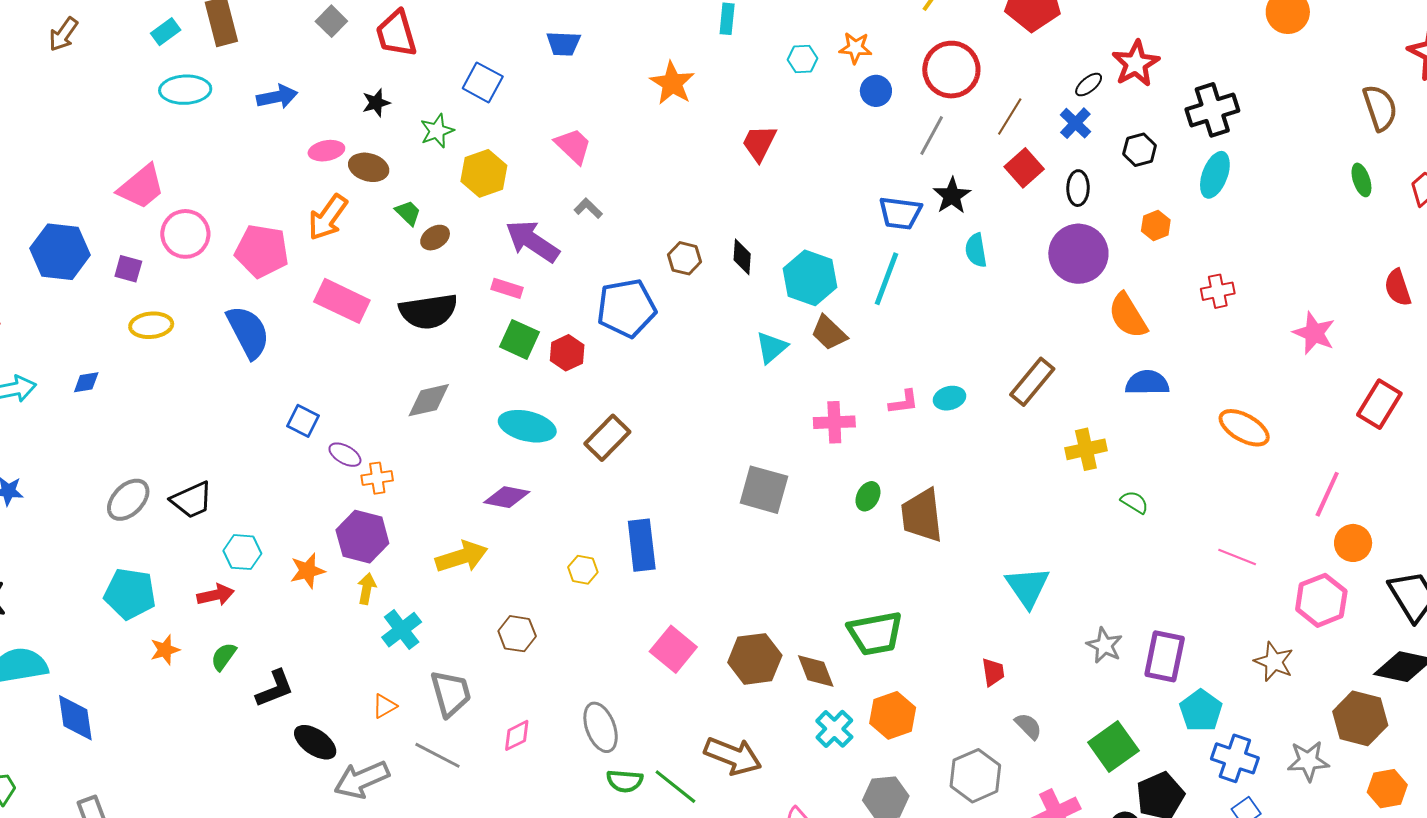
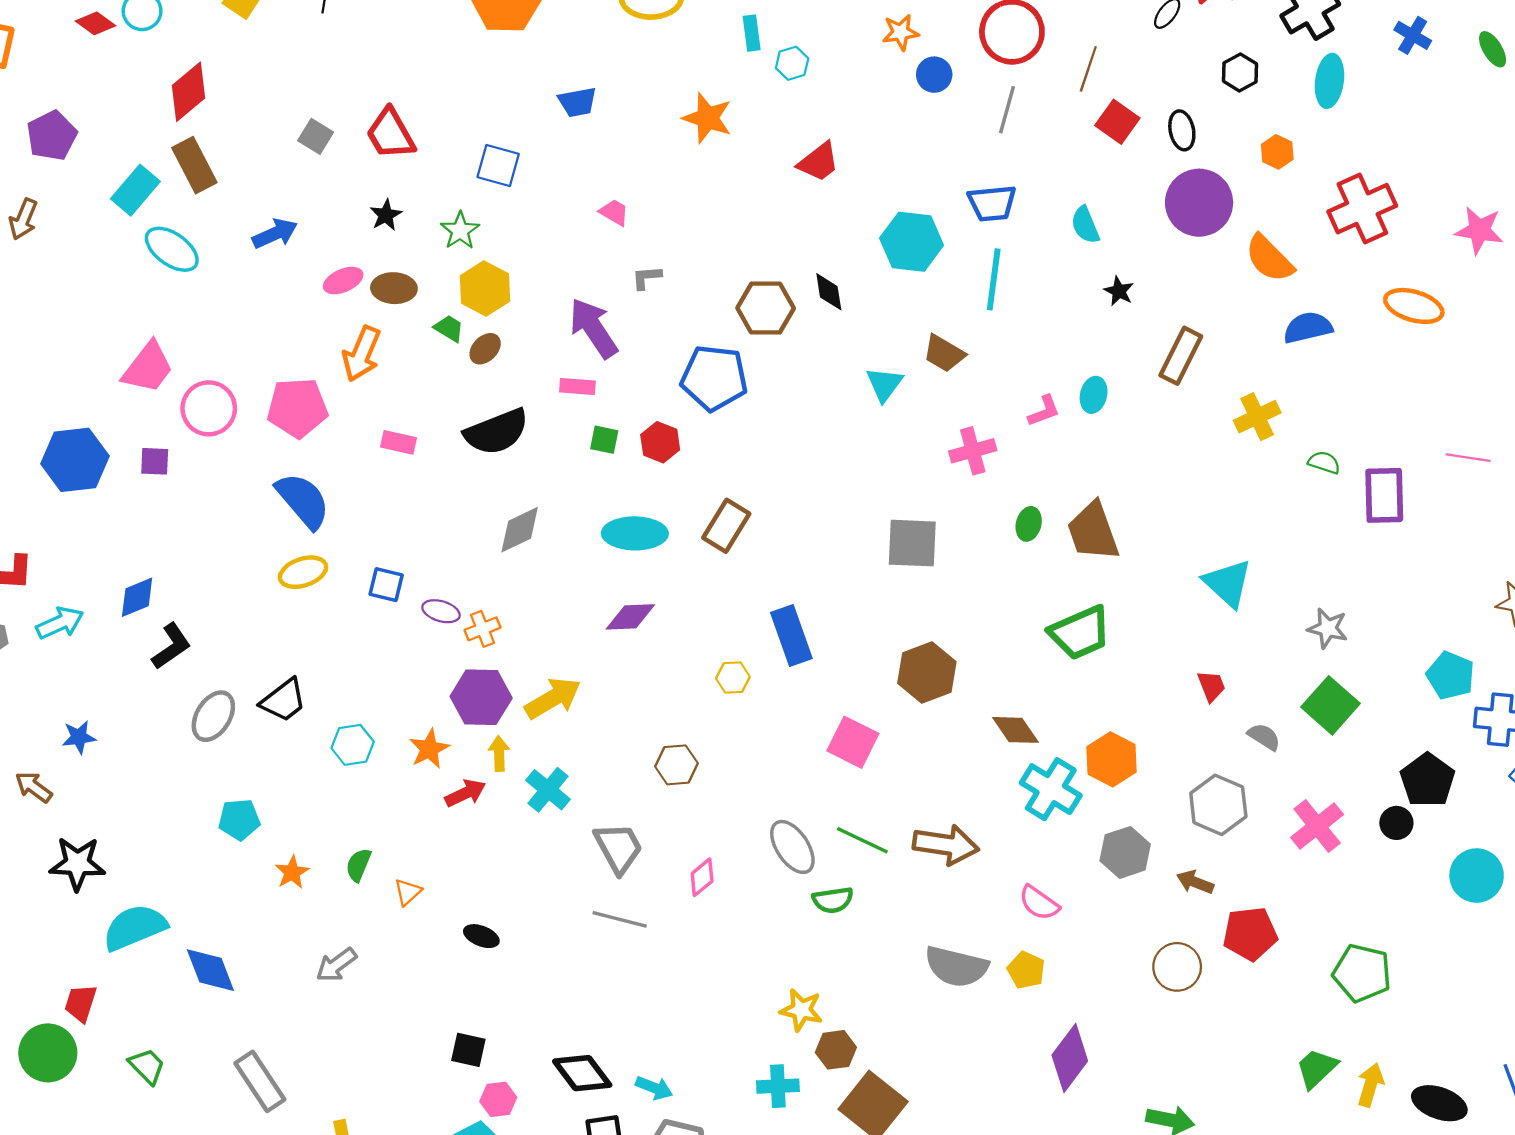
cyan rectangle: (166, 32) -> (135, 190), size x1.5
cyan hexagon: (802, 59) -> (792, 63), moved
cyan ellipse: (185, 90) -> (172, 249), turned 51
blue cross: (1075, 123) -> (1413, 35), moved
red trapezoid: (759, 143) -> (819, 162), turned -141
pink trapezoid: (573, 146) -> (614, 212), size x0.7
yellow hexagon: (484, 173) -> (485, 288), moved
black star: (952, 196) -> (1119, 291), moved, size x0.7
gray L-shape: (588, 208) -> (647, 277), turned -36
purple arrow: (532, 241) -> (593, 328), turned 36
brown hexagon: (684, 258) -> (766, 308), size x1.5
cyan hexagon: (810, 278) -> (912, 242), moved
red cross: (1218, 291) -> (1362, 209), size x1.8
pink rectangle: (342, 301) -> (399, 442), size x0.6
blue pentagon: (626, 308) -> (714, 378), turned 30
yellow ellipse: (151, 325) -> (303, 572), moved
green square: (519, 339) -> (604, 440), size x0.7
blue diamond: (86, 382) -> (137, 597), size x1.4
cyan ellipse: (949, 398) -> (1094, 395), turned -48
orange ellipse: (1244, 428) -> (1414, 306), moved
yellow arrow: (462, 557) -> (553, 698), moved
pink line: (1237, 557) -> (1468, 458), moved
cyan pentagon: (130, 594) -> (239, 819), size x0.7
red arrow: (216, 595) -> (465, 793), moved
green trapezoid: (875, 633) -> (1080, 633), moved
purple rectangle: (1165, 656) -> (1384, 495), moved
brown hexagon: (755, 659) -> (927, 672), moved
black L-shape: (275, 689) -> (171, 646), moved
orange triangle: (384, 706) -> (408, 892), moved
cyan cross: (834, 729) -> (1051, 789), size x1.4
black ellipse: (315, 742) -> (481, 936), size x0.7
green square: (1113, 746) -> (1330, 705), moved
gray arrow: (362, 780) -> (336, 965), moved, size x0.7
green line: (675, 787) -> (862, 840), moved

